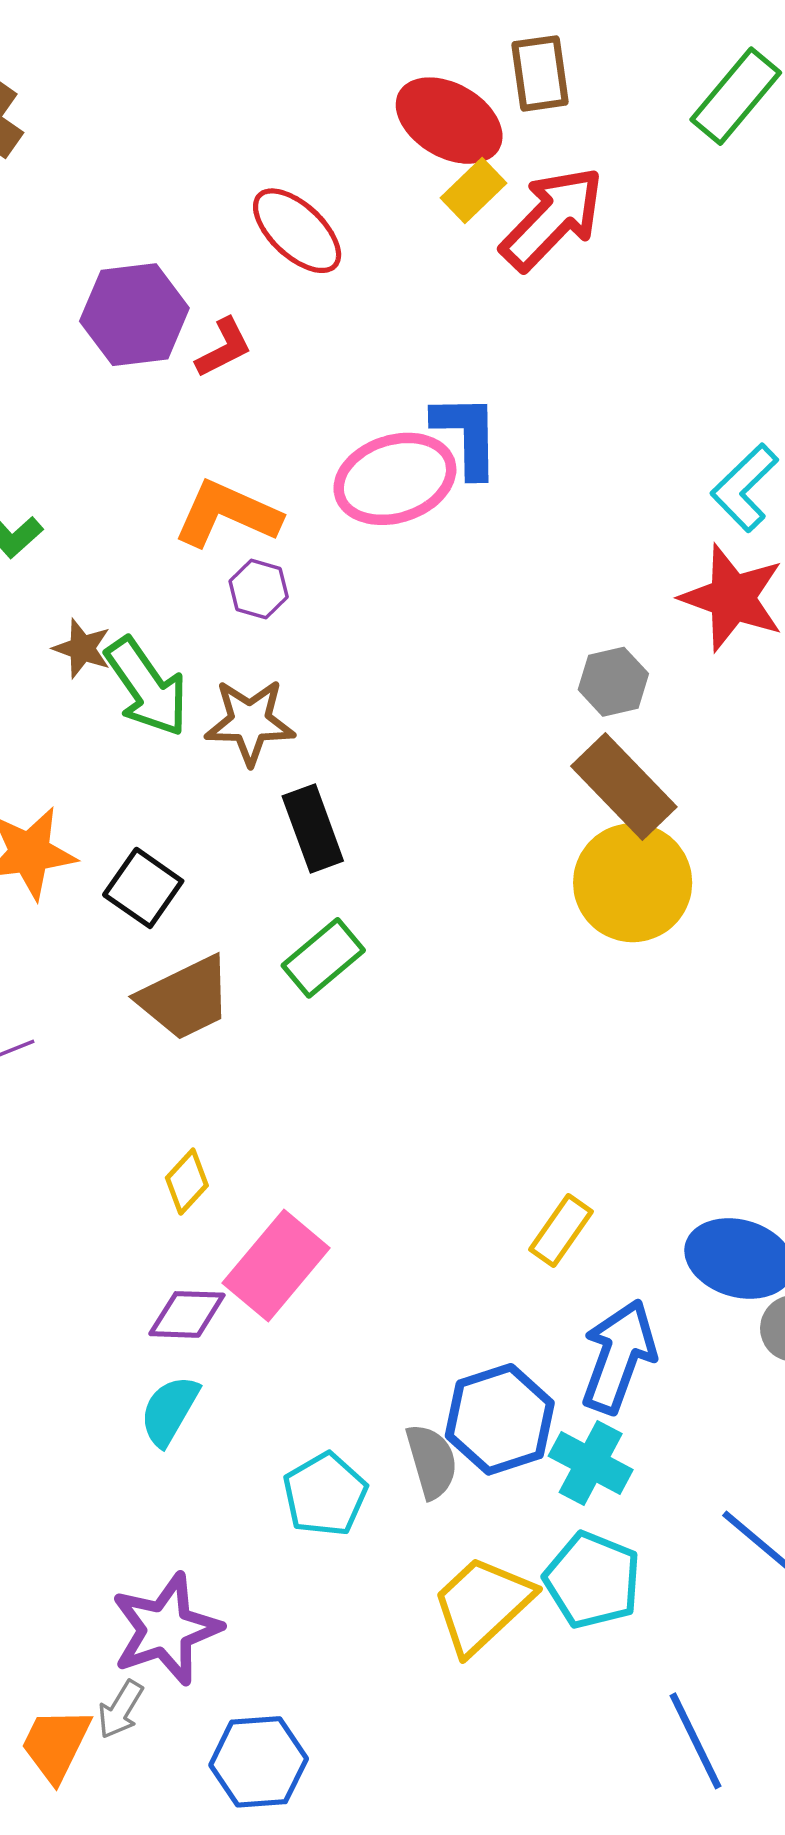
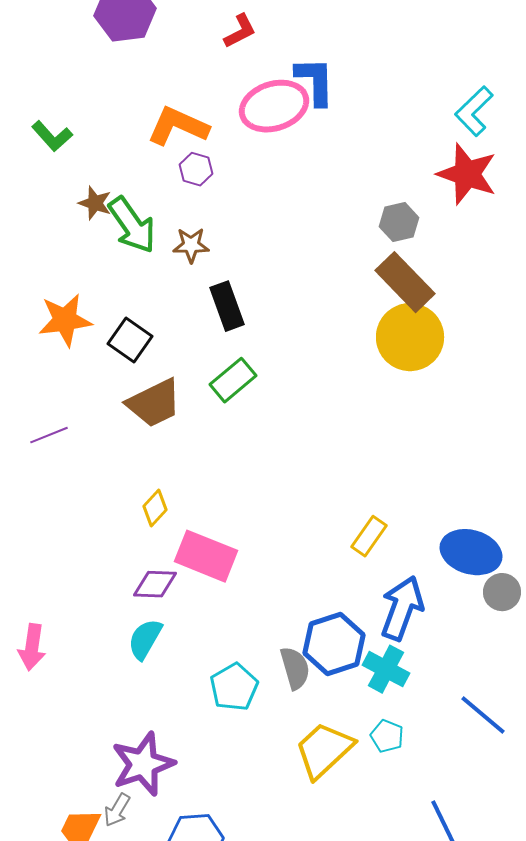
red L-shape: (224, 348) -> (240, 31), moved
brown star: (250, 722) -> (191, 245), size x0.7
pink rectangle: (276, 1265) -> (206, 556), turned 72
cyan pentagon: (592, 1580) -> (387, 736), size x0.6

